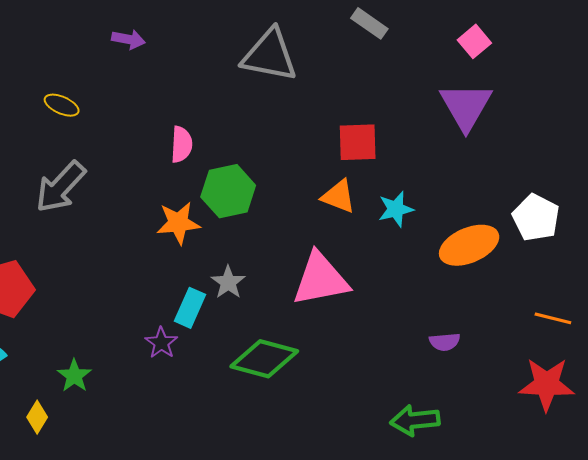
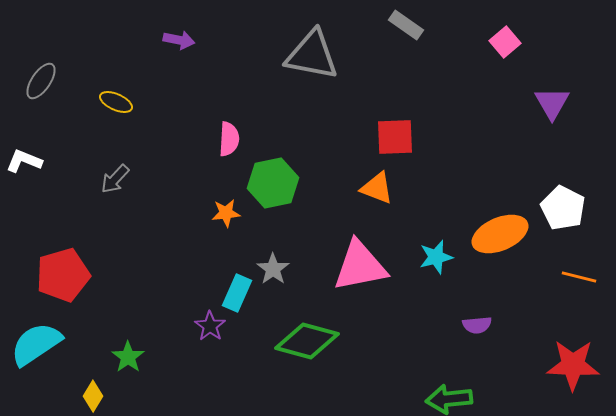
purple triangle: (466, 106) -> (552, 103), moved, size x0.7
gray arrow: (61, 187) -> (115, 179), size x0.6
cyan star: (396, 209) -> (436, 257), moved
orange star: (178, 223) -> (226, 213), size x0.7
orange line: (553, 318) -> (579, 277), moved

